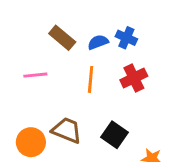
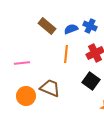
pink line: (35, 75) -> (22, 63), moved
black square: (114, 135) -> (91, 81), moved

